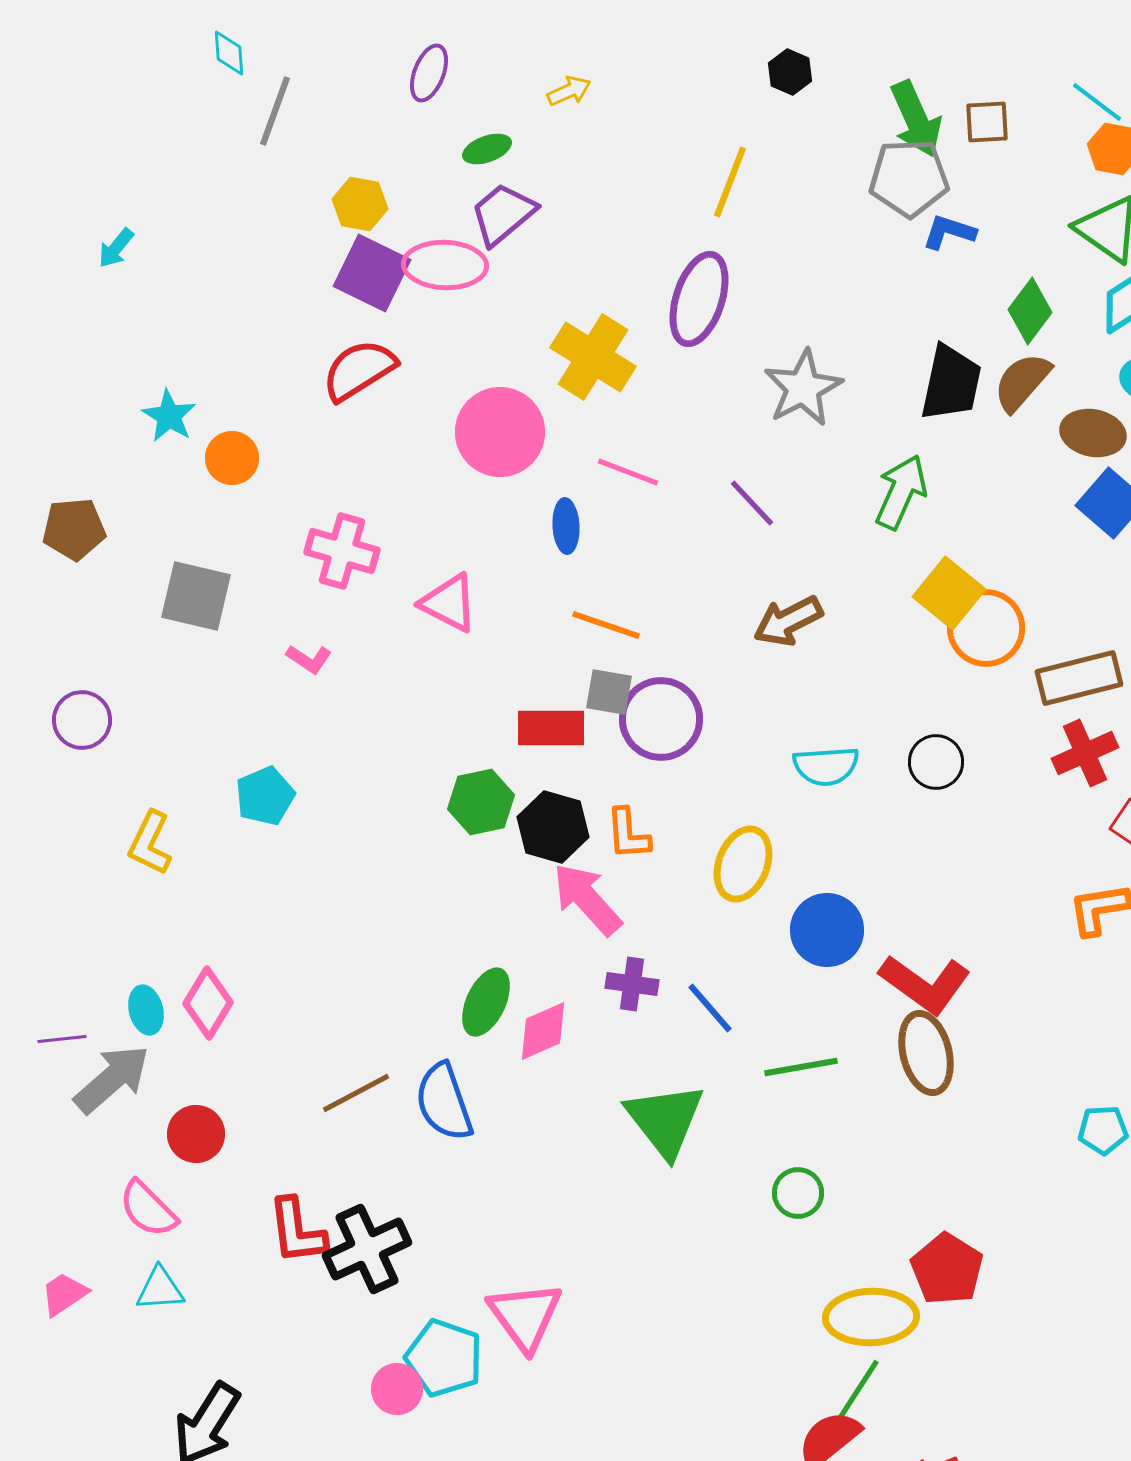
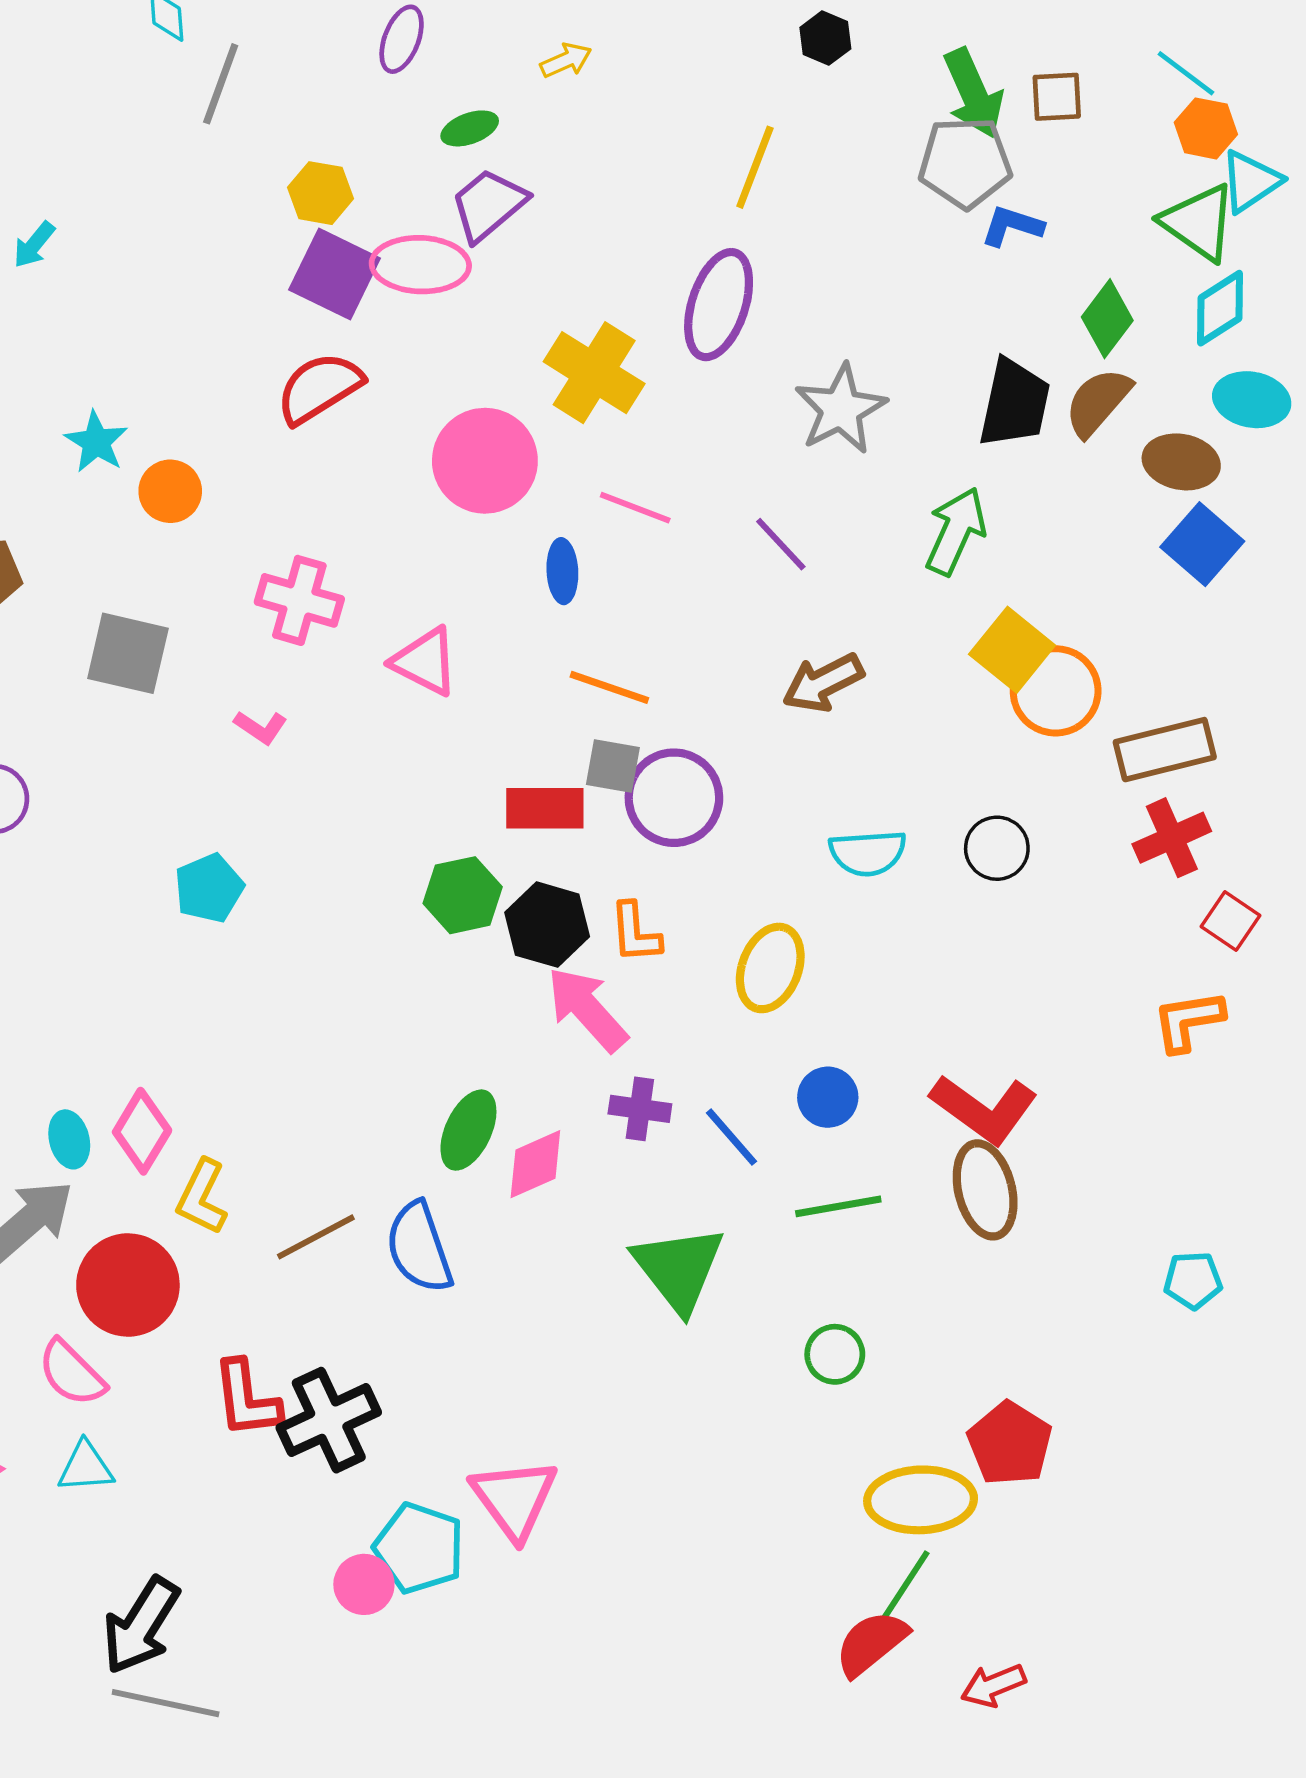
yellow L-shape: (150, 843) -> (202, 1197), moved
blue circle: (827, 930) -> (828, 1097), moved, size x0.7
red circle: (196, 1134) -> (128, 1285), size x1.5

